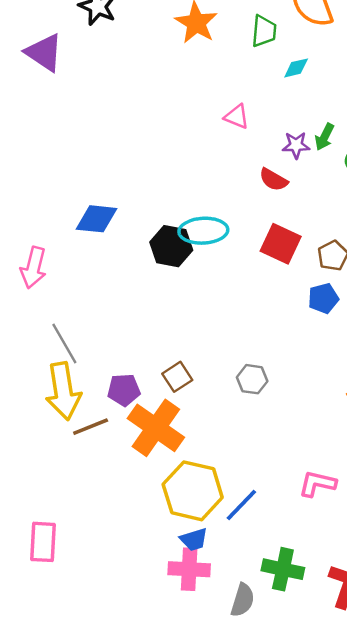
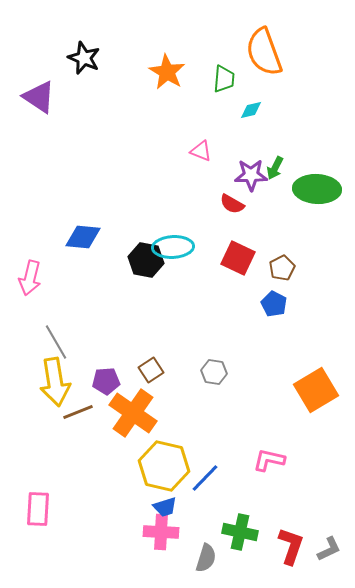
purple star: (296, 145) -> (251, 175), size x1.4
blue pentagon: (323, 298) -> (274, 304), turned -30

